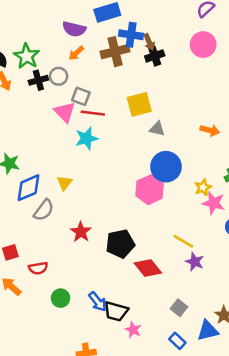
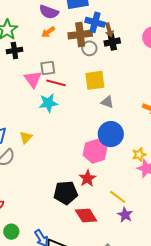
gray circle: (59, 76) -> (89, 48), moved
gray square: (81, 96) -> (48, 68), turned -35
red star: (81, 232) -> (87, 178), moved

